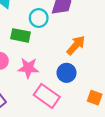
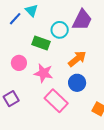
orange arrow: (76, 45) -> (77, 59), moved

